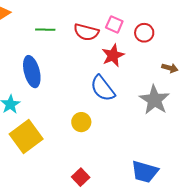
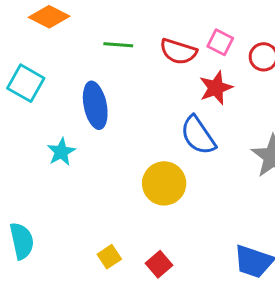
yellow circle: (81, 122) -> (164, 183), size x1.5
yellow square: (26, 137) -> (109, 257), moved, size x0.5

